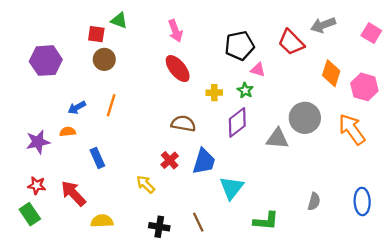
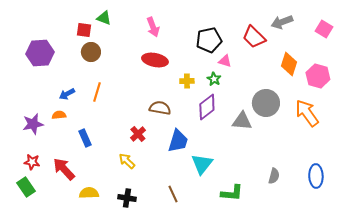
red ellipse: (178, 69) -> (155, 60), turned -40
red cross: (170, 160) -> (138, 134), moved
black cross: (159, 227) -> (127, 198), moved

